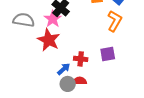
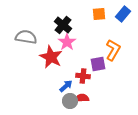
pink star: (53, 19) -> (67, 42), moved
orange L-shape: (115, 21) -> (113, 50), moved
purple square: (108, 54) -> (98, 64), moved

